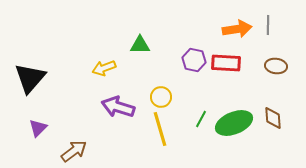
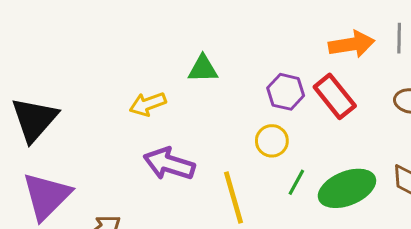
red rectangle: (226, 63) -> (335, 96), turned 48
yellow circle: (161, 97) -> (272, 141), moved
purple triangle: (38, 128) -> (47, 196), size x1.8

